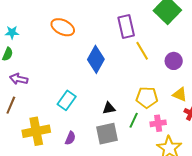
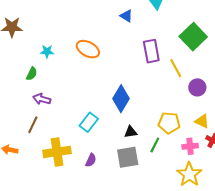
cyan star: (12, 32) -> (47, 51), moved
yellow line: (142, 51) -> (176, 68), moved
blue diamond: (96, 59) -> (121, 99), moved
pink cross: (158, 123) -> (190, 146), moved

